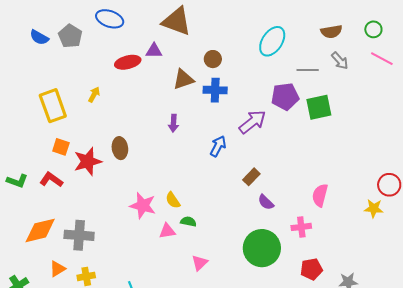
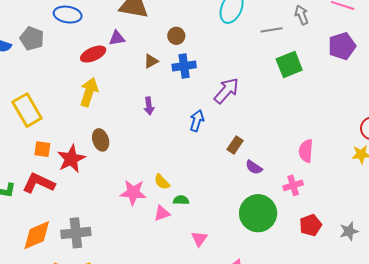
gray arrow: (340, 61) -> (302, 15), turned -150
brown triangle: (183, 79) -> (151, 61), size x0.7
yellow arrow: (94, 95) -> (89, 92), moved, size x1.8
purple pentagon: (285, 97) -> (342, 46), moved
red L-shape: (51, 180) -> (39, 183), size x1.4

